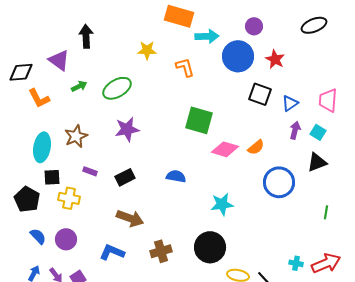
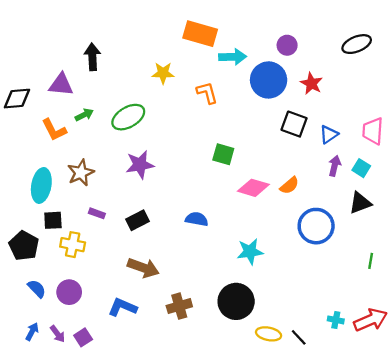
purple triangle: (59, 60) -> (61, 85), turned -30
orange L-shape: (39, 98) -> (54, 130), moved
green square: (199, 120) -> (223, 154), size x0.7

